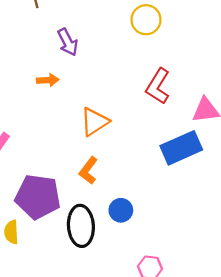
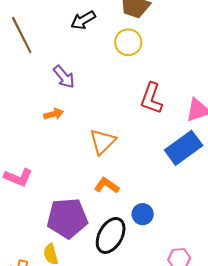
orange L-shape: (88, 171) -> (107, 185), turned 100
black ellipse: (81, 226) -> (111, 235), turned 45

